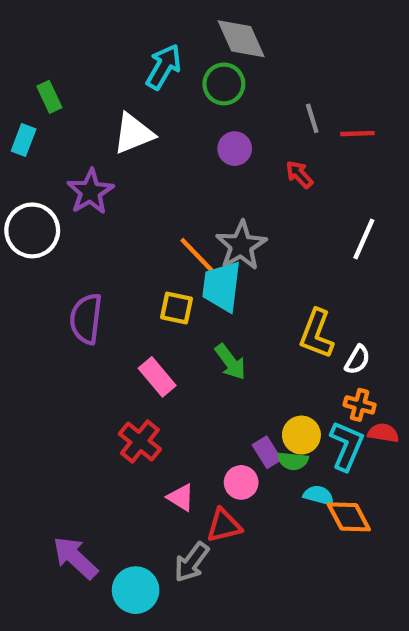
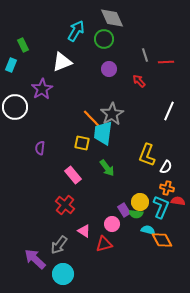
purple semicircle: (86, 319) -> (40, 148), size x0.6
gray arrow: (192, 562) -> (59, 245), moved

